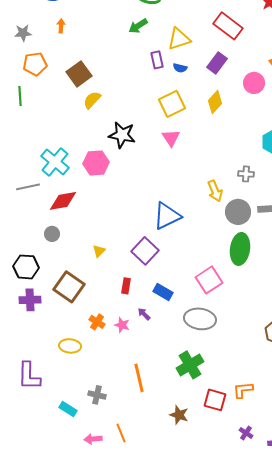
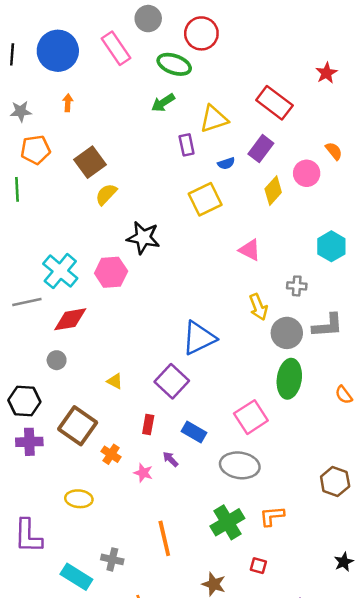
blue semicircle: (180, 68) -> (226, 163), moved, turned -32
yellow diamond: (215, 102) -> (273, 191), moved
pink triangle: (171, 138) -> (250, 250), moved, turned -30
yellow triangle: (99, 251) -> (115, 381), turned -48
orange cross: (97, 322) -> (111, 454), moved
orange L-shape: (243, 390) -> (272, 516), moved
red square: (215, 400) -> (258, 566), size x0.6
cyan rectangle: (68, 409) -> (76, 577), size x1.4

